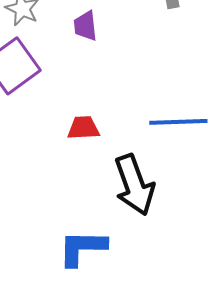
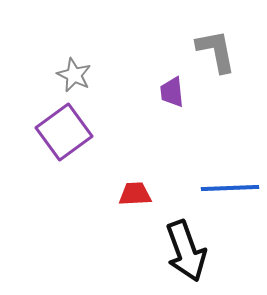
purple trapezoid: (85, 26) -> (172, 92), moved

